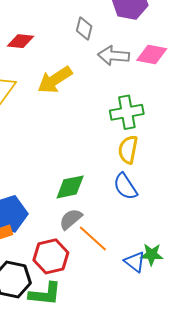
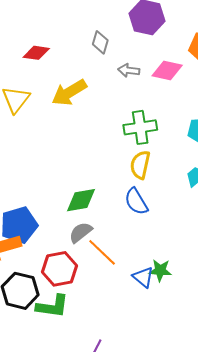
gray arrow: (113, 56) -> (129, 70), size x0.7

